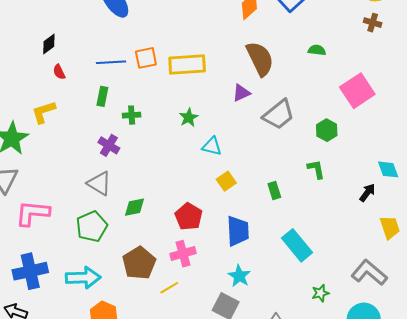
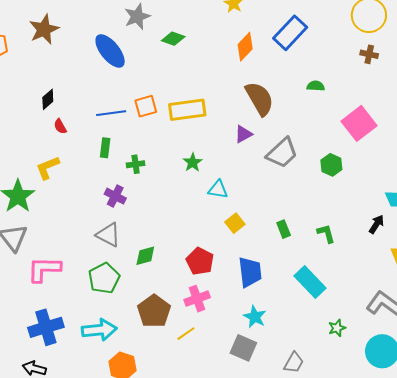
green L-shape: (316, 169) -> (326, 234), moved

